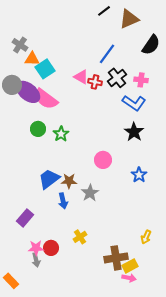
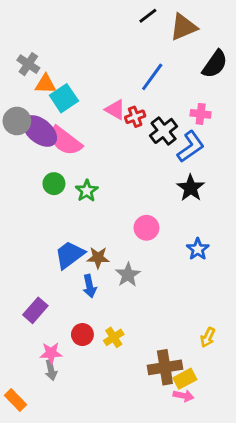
black cross: (117, 78) -> (164, 131), moved
red cross: (95, 82) -> (135, 117), turned -32
blue L-shape: (134, 103) -> (191, 147), turned -70
red circle: (51, 248) -> (82, 335), moved

